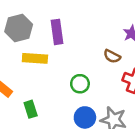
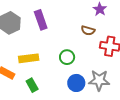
yellow rectangle: (35, 58) -> (29, 58), moved

